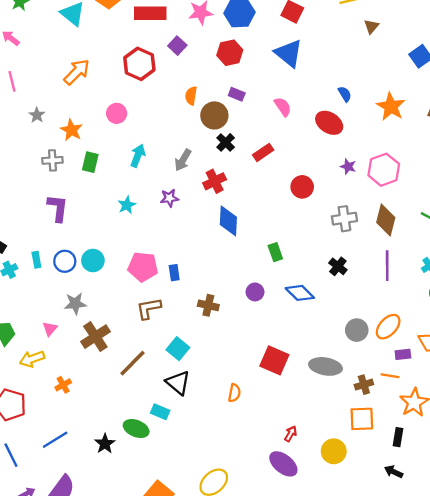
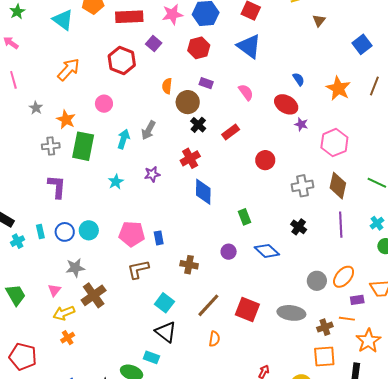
gray arrow: (183, 160) -> (148, 130), moved
green rectangle: (90, 162) -> (83, 146), size x1.6
purple star: (348, 167) -> (301, 124), moved
yellow arrow: (32, 359) -> (64, 313), moved
brown line: (132, 363) -> (208, 305), moved

